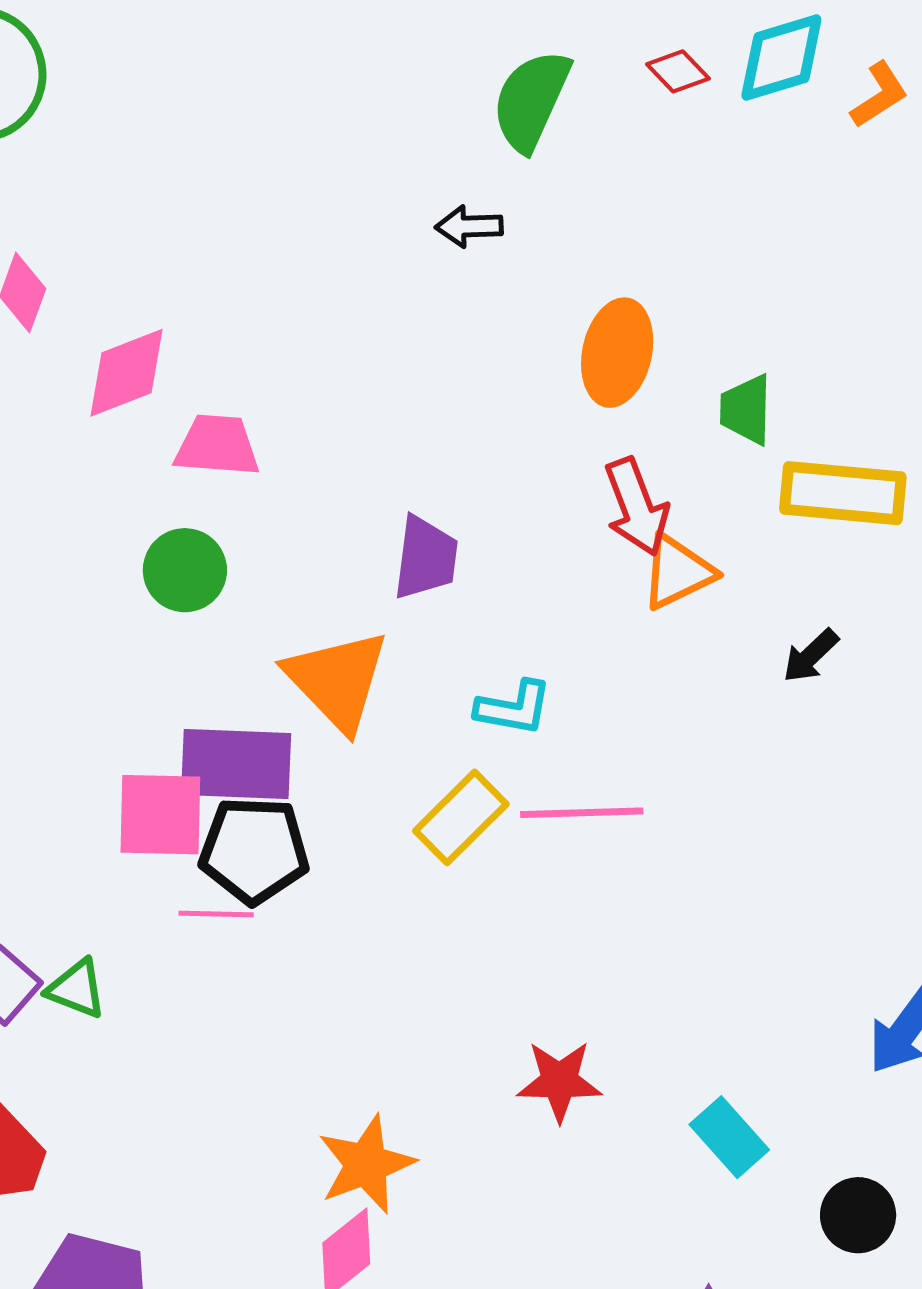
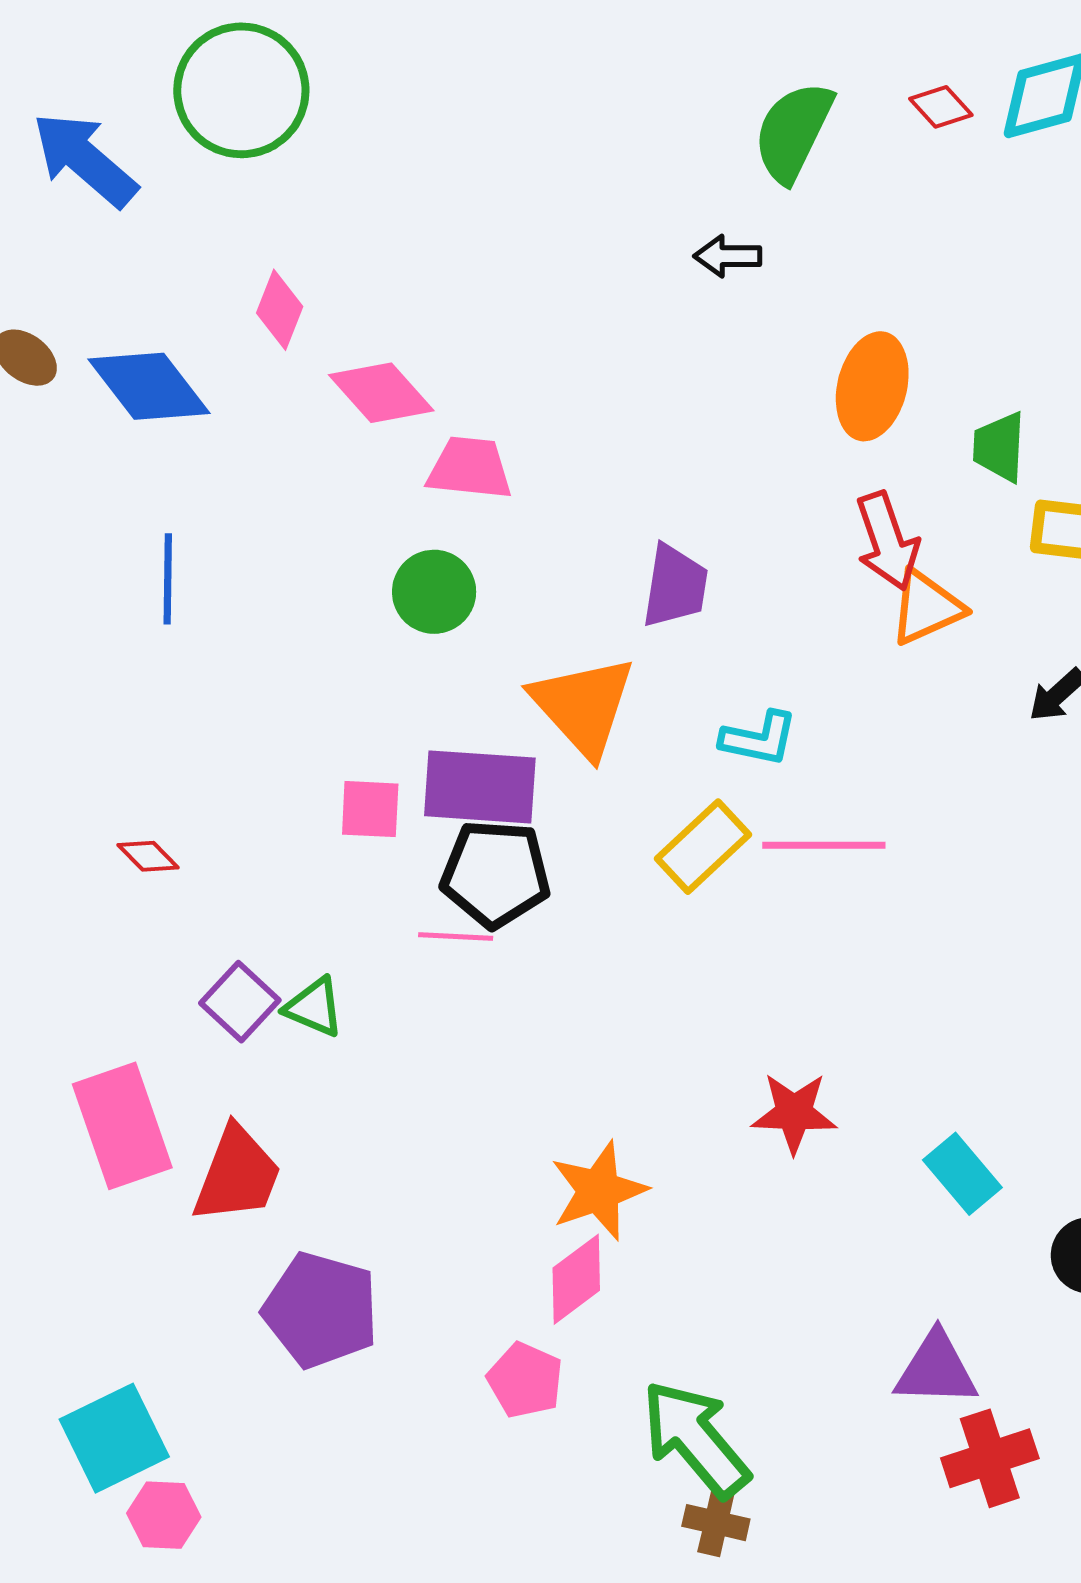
pink diamond: (127, 373) -> (381, 393), turned 68
pink square: (160, 815) -> (370, 809), moved, size x0.7

